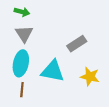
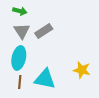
gray rectangle: (77, 44) -> (44, 31), moved
cyan triangle: (53, 71) -> (45, 79), moved

